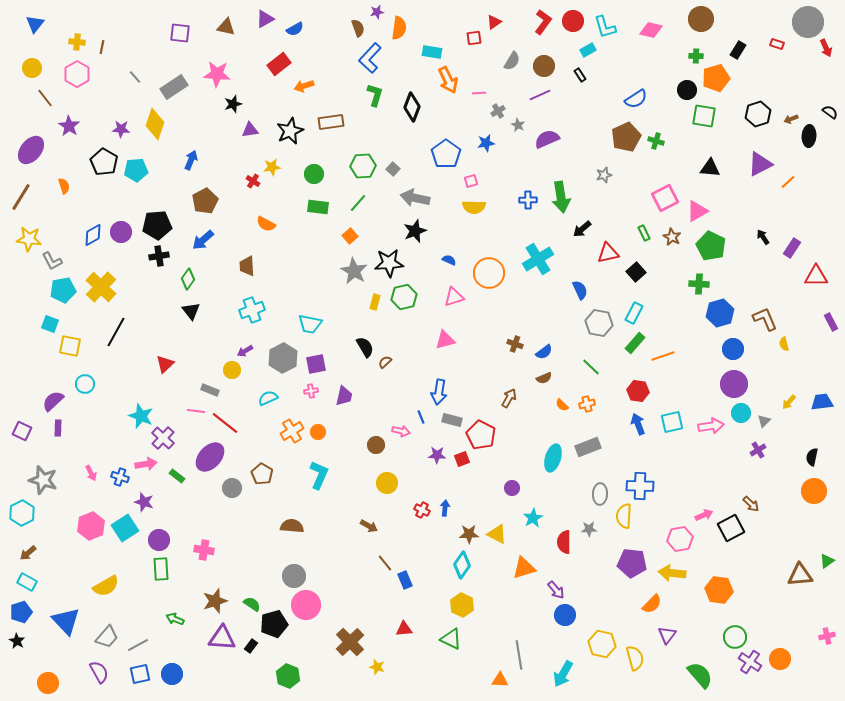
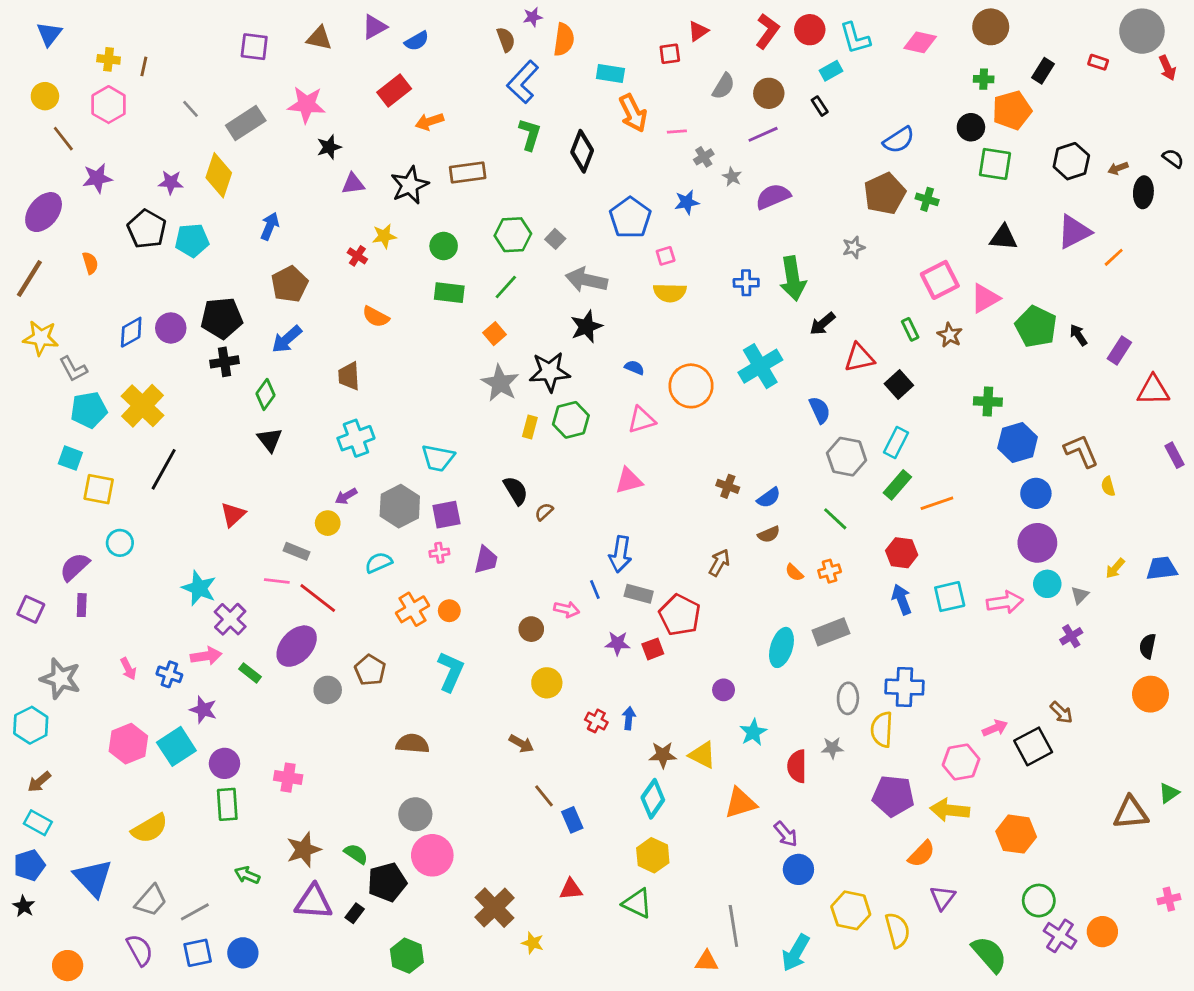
purple star: (69, 126) -> (97, 178), turned 30
green pentagon: (711, 246) -> (1036, 327), moved

